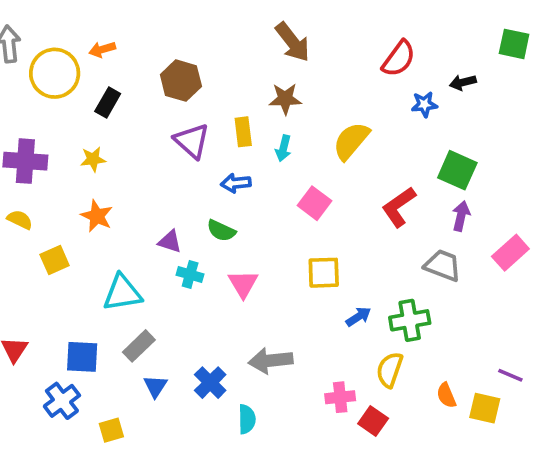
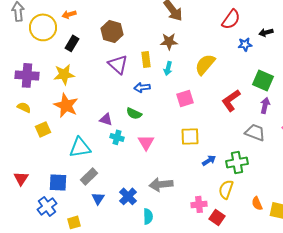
yellow star: (93, 159) -> (64, 74), size x1.5
pink square: (315, 203) -> (185, 98), turned 36
orange star: (97, 216) -> (66, 105), size x1.4

